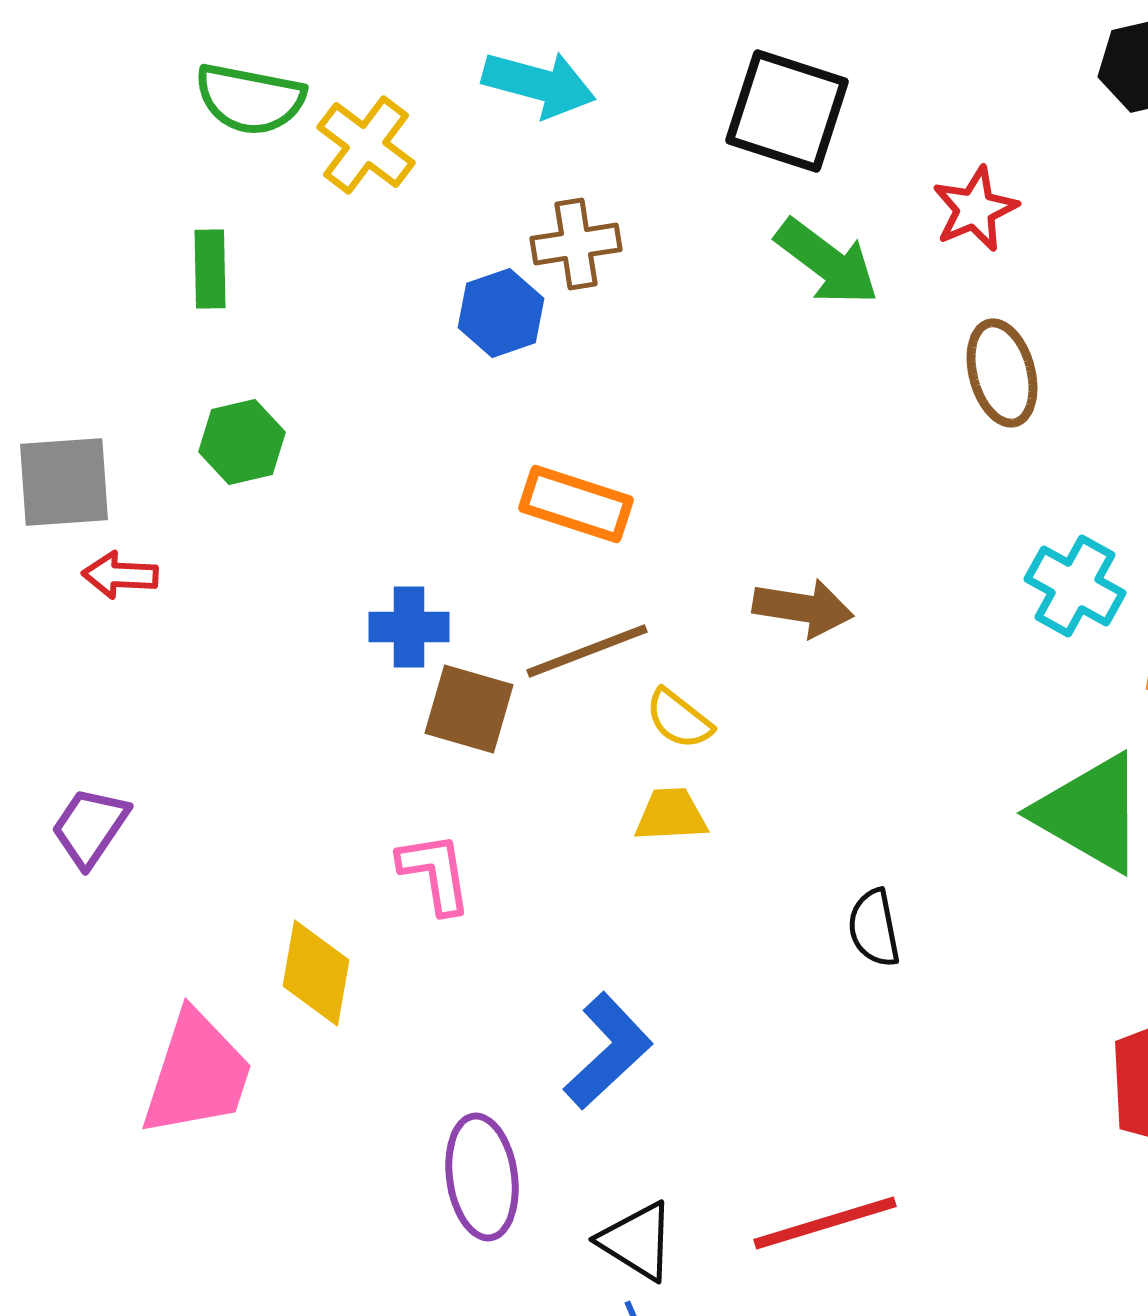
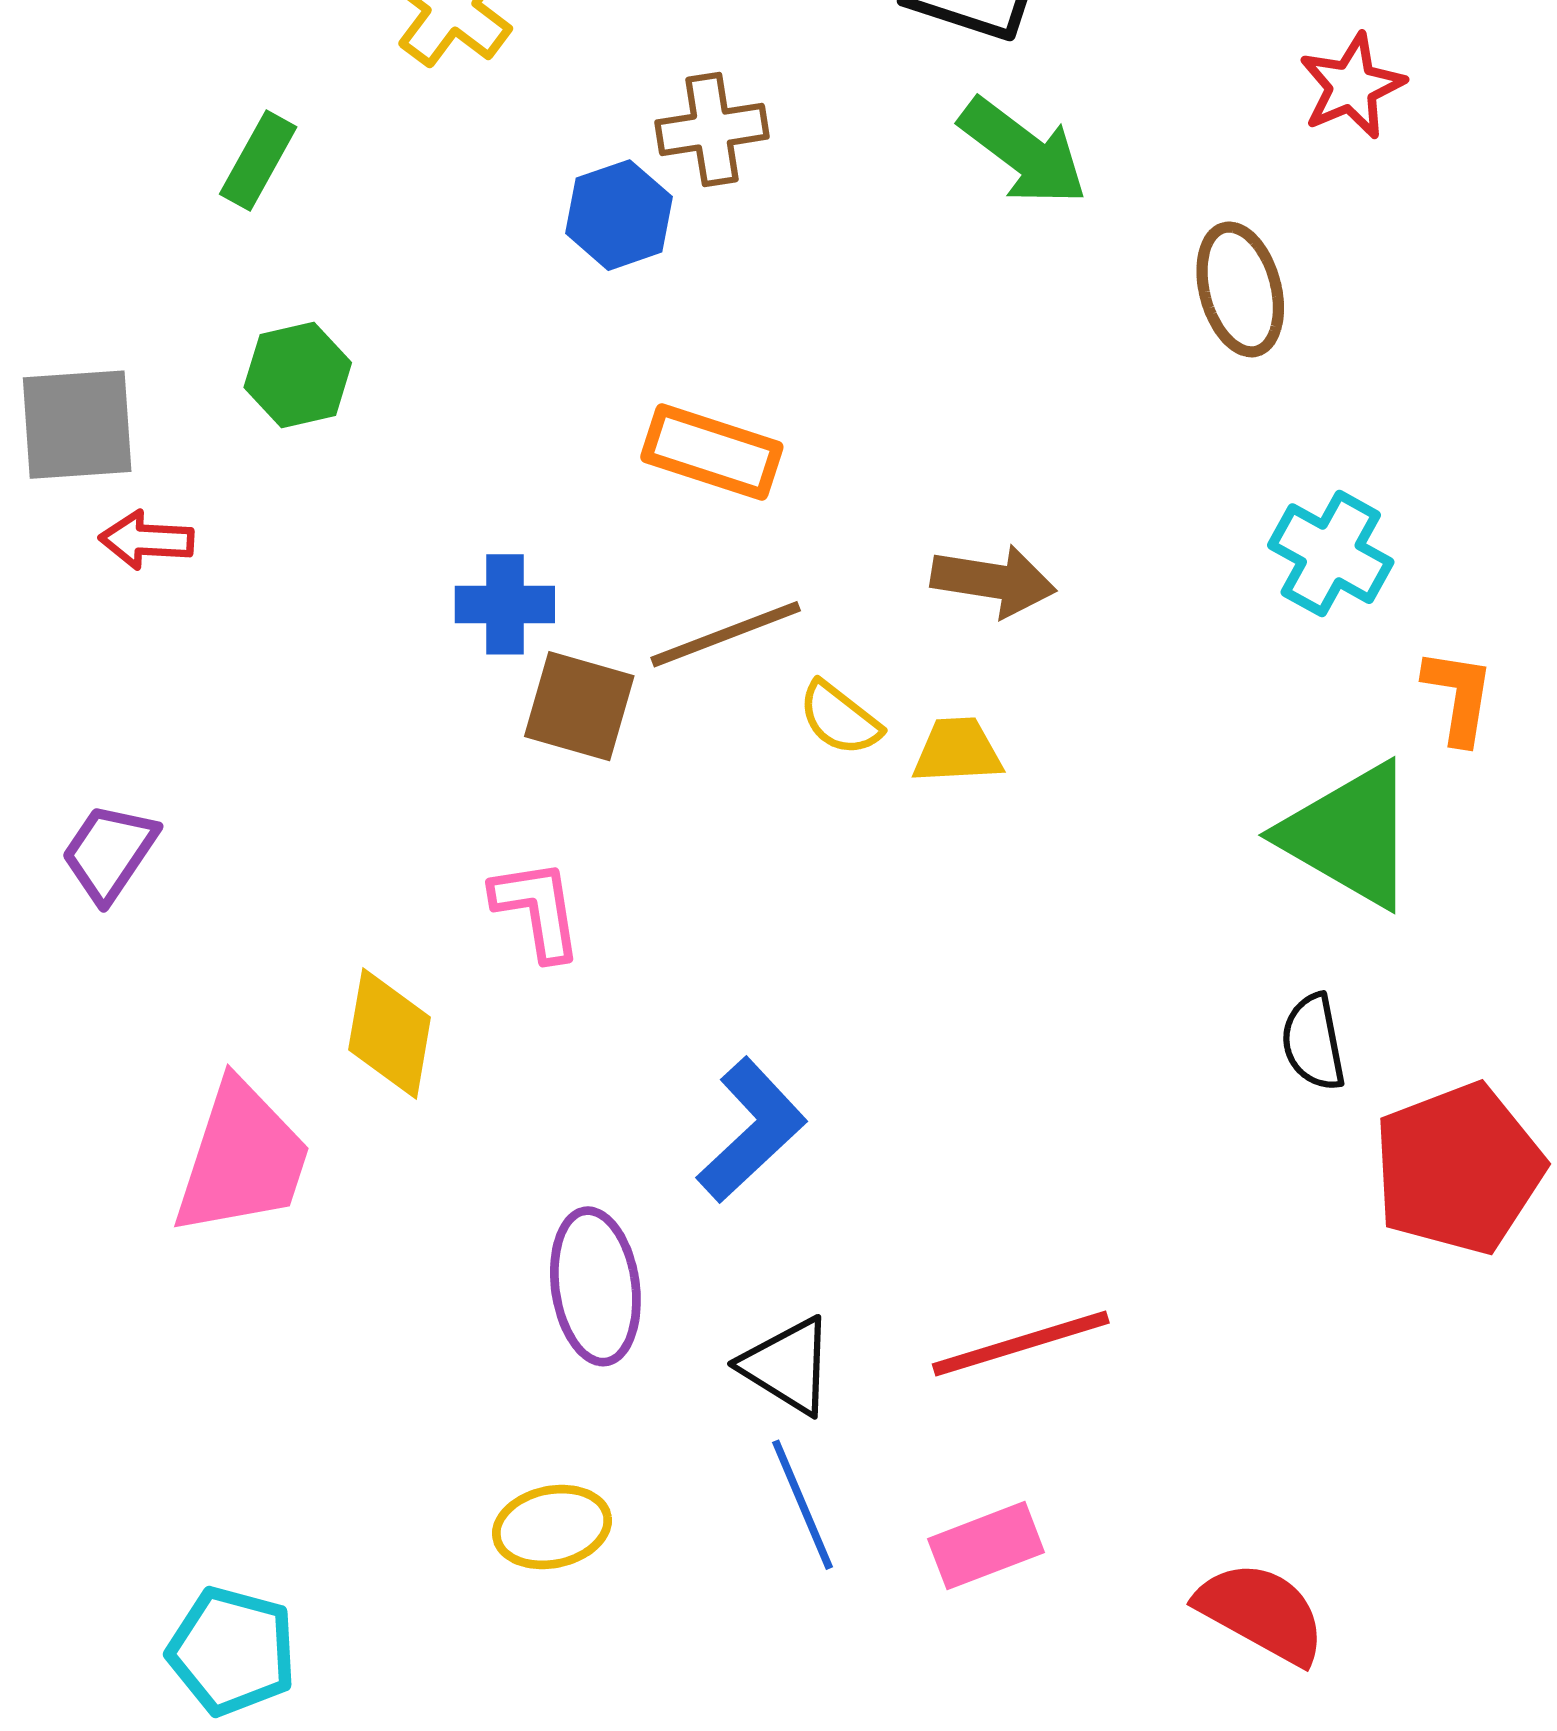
red star: (975, 209) -> (1352, 86), moved
green rectangle: (210, 269) -> (258, 161), turned 30
yellow trapezoid: (671, 815) -> (957, 751), moved
black semicircle: (874, 928) -> (1313, 1042), moved

